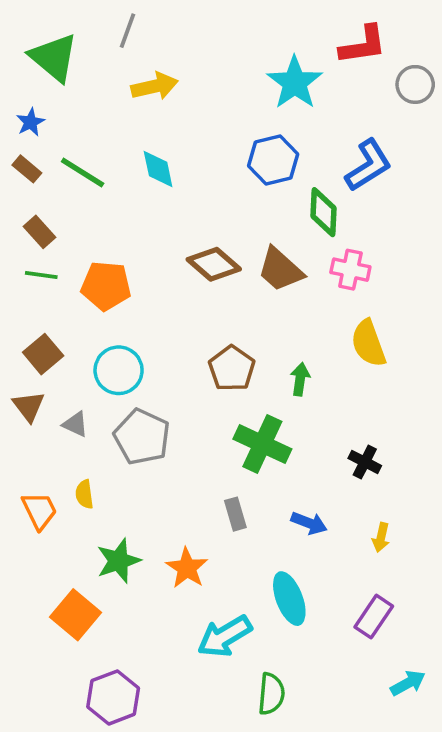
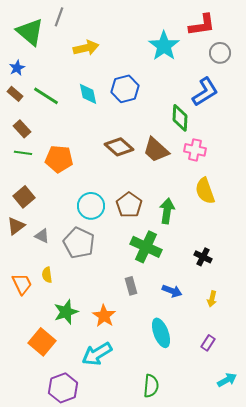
gray line: (128, 31) -> (59, 17), moved
gray circle: (415, 84) -> (220, 53), moved
blue hexagon: (273, 160) -> (125, 89), moved
cyan circle: (119, 370) -> (91, 206), moved
green arrow: (300, 379) -> (167, 211), size x1.4
brown triangle: (29, 406) -> (16, 226), turned 30
purple rectangle: (374, 617) -> (208, 343), size x0.7
cyan arrow: (225, 636) -> (97, 354), moved

